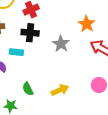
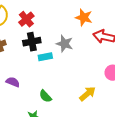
cyan rectangle: (16, 52) -> (45, 57), moved
yellow arrow: (60, 90) -> (87, 94), moved

